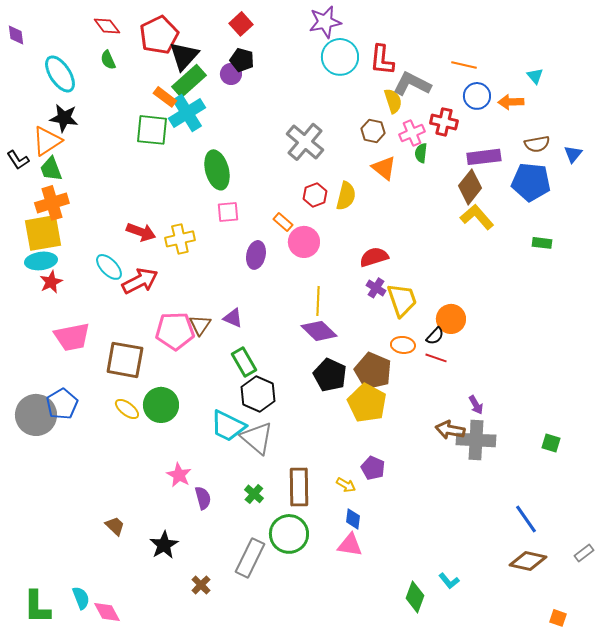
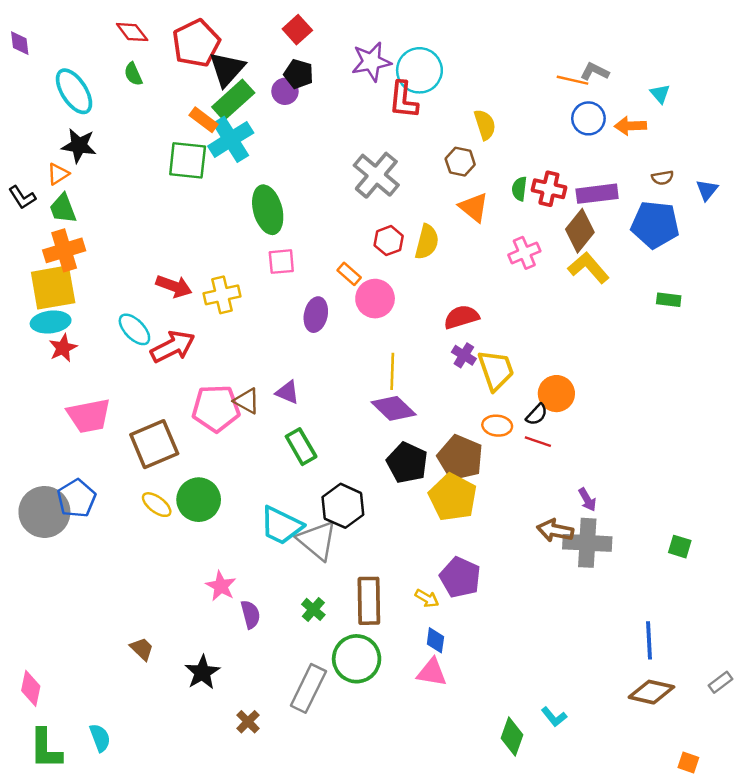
purple star: (325, 22) -> (371, 62), moved
red L-shape: (382, 60) -> (403, 100), moved
gray L-shape: (412, 84) -> (595, 72), moved, size x0.6
red cross: (444, 122) -> (549, 189), moved
pink cross: (412, 133) -> (524, 253), moved
orange triangle: (47, 141) -> (58, 174), size x0.6
brown semicircle: (537, 144) -> (662, 178), size x0.7
brown triangle: (200, 325) -> (247, 401), turned -35
brown square: (125, 360) -> (154, 444), turned -33
black hexagon: (258, 394) -> (343, 506), moved
purple pentagon: (373, 468) -> (460, 577), size x1.4
blue line: (526, 519) -> (649, 640), turned 32
pink diamond: (107, 612) -> (31, 688), moved, turned 40

